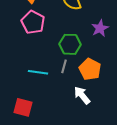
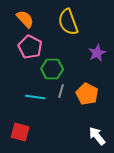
green hexagon: (70, 44) -> (52, 69), moved
white arrow: (82, 95) -> (97, 136), moved

